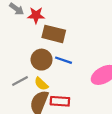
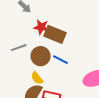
red star: (36, 15) -> (41, 27), moved
gray line: (20, 81) -> (19, 48), moved

